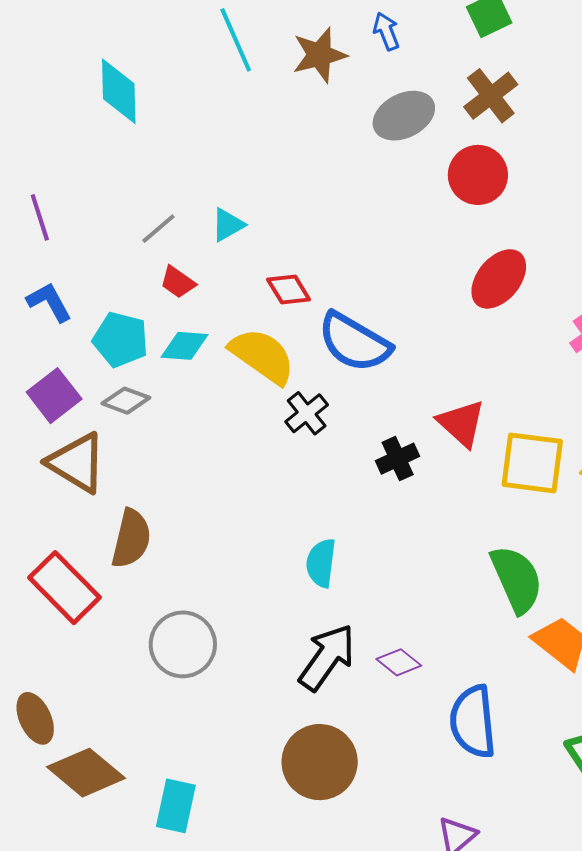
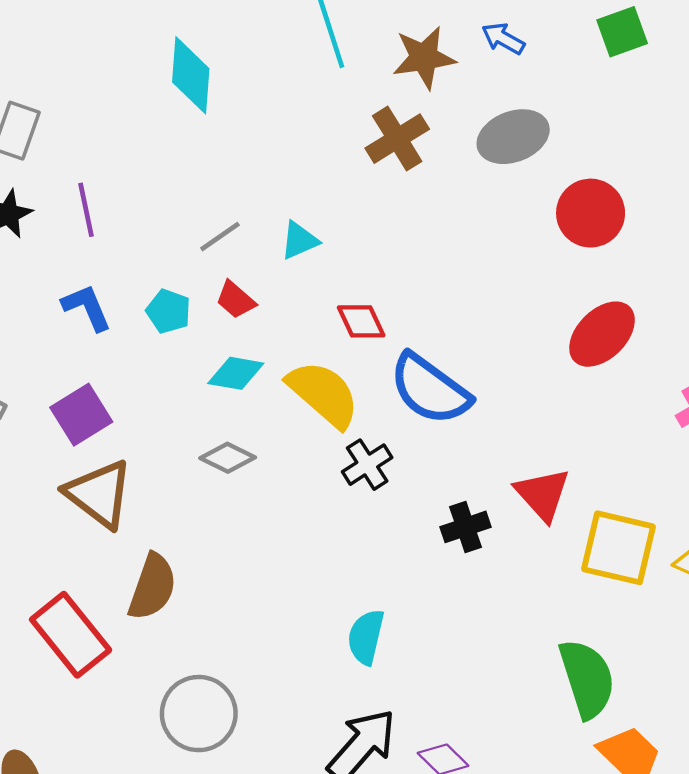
blue arrow: (386, 31) -> (503, 39), turned -45
brown cross: (491, 96) -> (397, 139), moved
cyan pentagon: (121, 340) -> (169, 311), moved, size x0.7
gray diamond: (126, 401) -> (228, 458), moved

